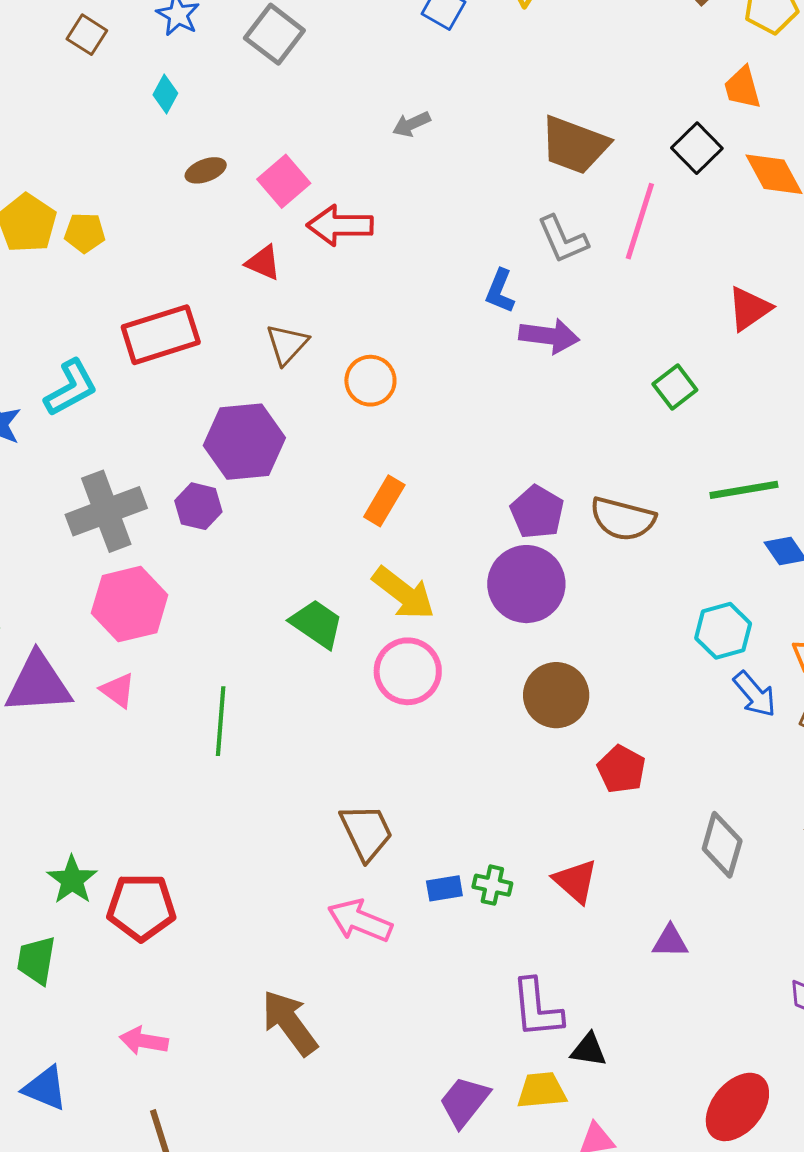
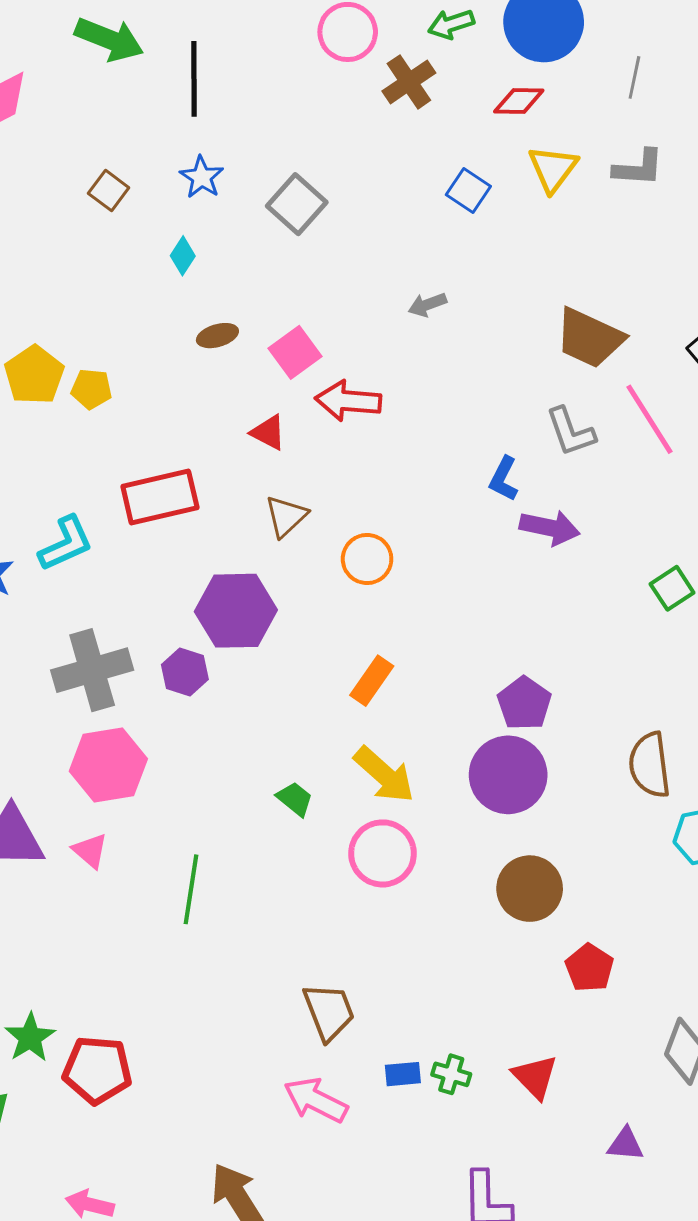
pink line: (640, 221) -> (649, 419), turned -54
brown semicircle: (623, 519) -> (650, 765), moved, turned 64
green trapezoid: (317, 624) -> (295, 799), size x0.7

